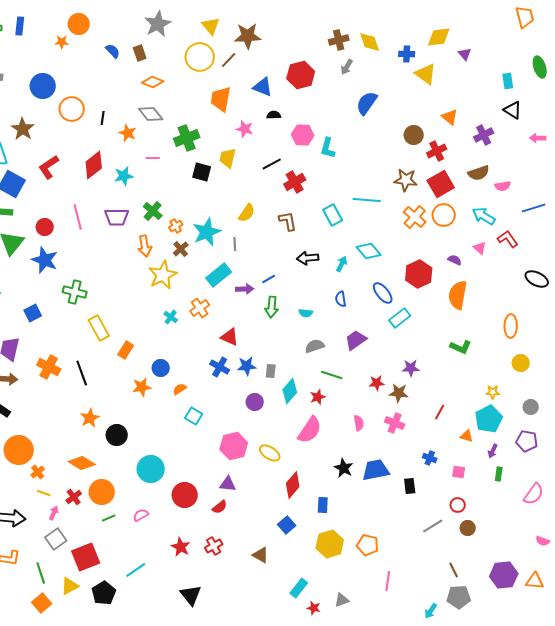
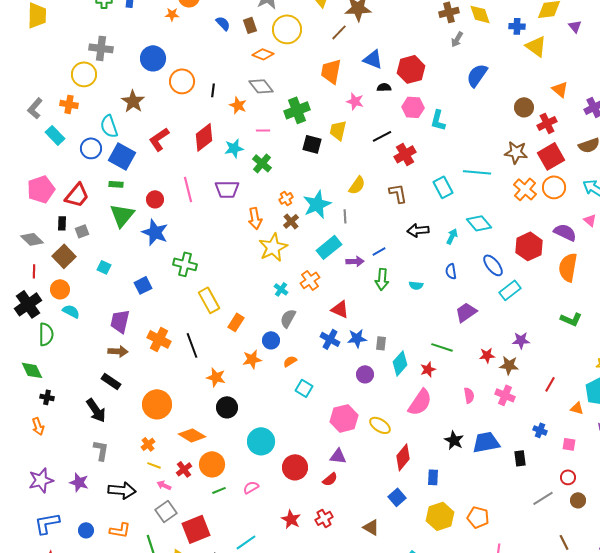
yellow circle: (200, 57) -> (287, 29), moved
red hexagon: (301, 75) -> (411, 69), moved
green cross: (153, 211) -> (262, 163), moved
purple semicircle: (455, 260) -> (565, 232), size x1.6
gray semicircle: (315, 346) -> (288, 318), moved, turned -42
orange star: (90, 418) -> (216, 377), moved, turned -30
orange circle: (19, 450) -> (157, 404), moved
pink arrow: (54, 513) -> (164, 485), turned -88

